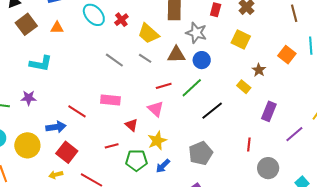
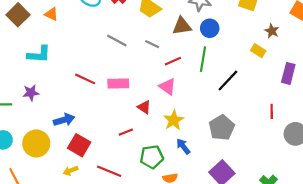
orange triangle: (57, 28) -> (51, 14), turned 32
gray line: (145, 58) -> (152, 44), moved
green line: (192, 88) -> (203, 59), turned -30
red line: (77, 111) -> (85, 79), moved
green pentagon: (136, 160) -> (152, 157), moved
blue arrow: (163, 166) -> (183, 146), turned 105

